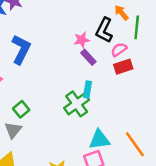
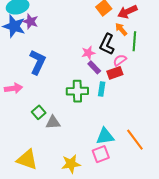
red rectangle: (123, 67) -> (115, 73), moved
cyan rectangle: (88, 89) -> (102, 89), moved
green cross: (77, 104) -> (77, 91), moved, turned 35
gray triangle: (13, 130) -> (53, 122), moved, turned 49

